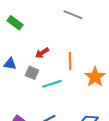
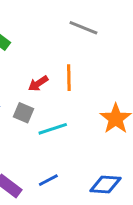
orange line: (70, 61) -> (69, 78), moved

